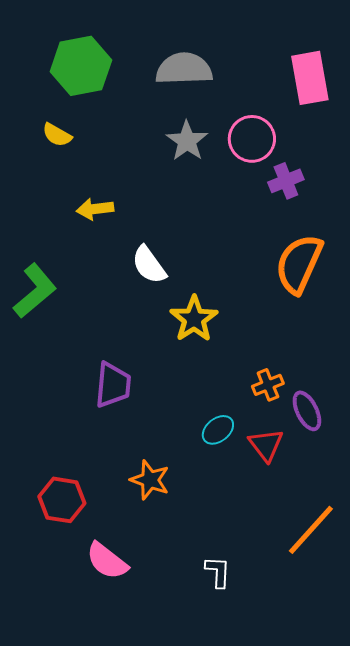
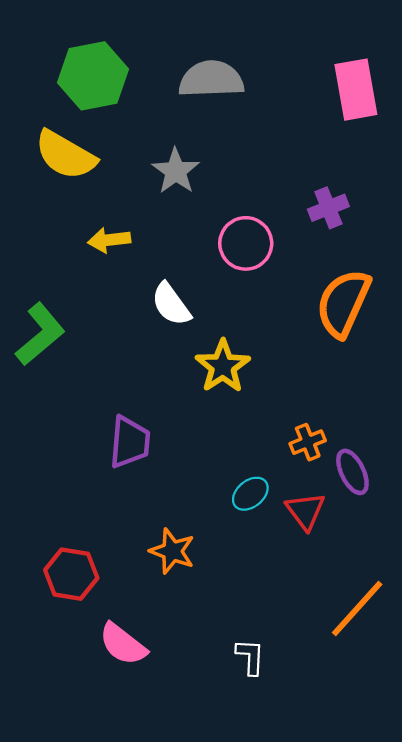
yellow semicircle: (57, 135) -> (65, 155), size x1.8
pink circle: (252, 139) -> (246, 243), moved
gray star: (187, 141) -> (176, 171), moved

